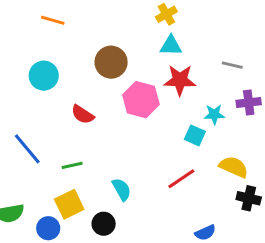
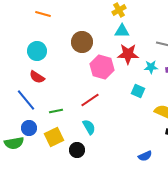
red semicircle: (83, 114) -> (37, 77), moved
cyan star: (214, 114) -> (151, 67), moved
red line: (181, 179) -> (90, 100), moved
blue circle: (48, 228) -> (29, 128), moved

